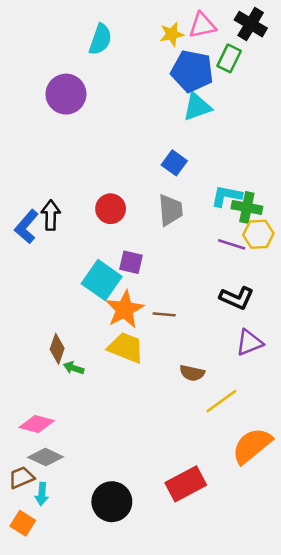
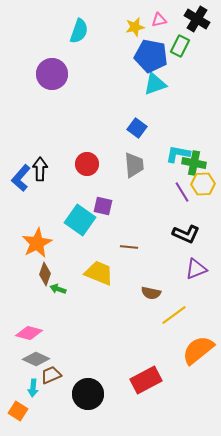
pink triangle: (202, 25) -> (159, 20), size x0.7
purple line: (232, 244) -> (182, 192), turned 40
orange star: (125, 309) -> (37, 243), moved
brown trapezoid: (21, 477) -> (51, 375), moved

